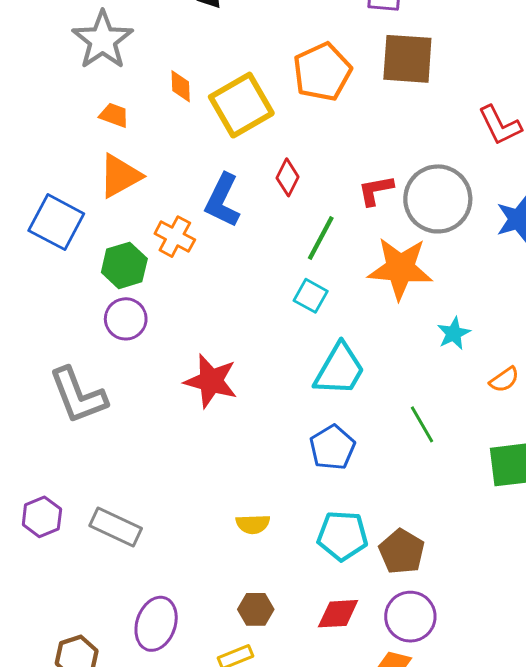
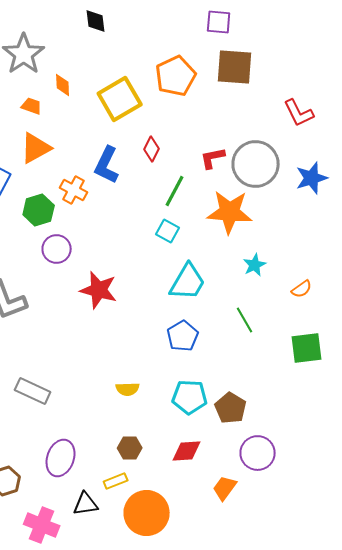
orange diamond: (181, 86) -> (63, 85), moved
purple circle: (126, 319) -> (57, 249), moved
cyan star: (454, 333) -> (255, 265), moved
purple circle: (410, 617) -> (258, 453), moved

